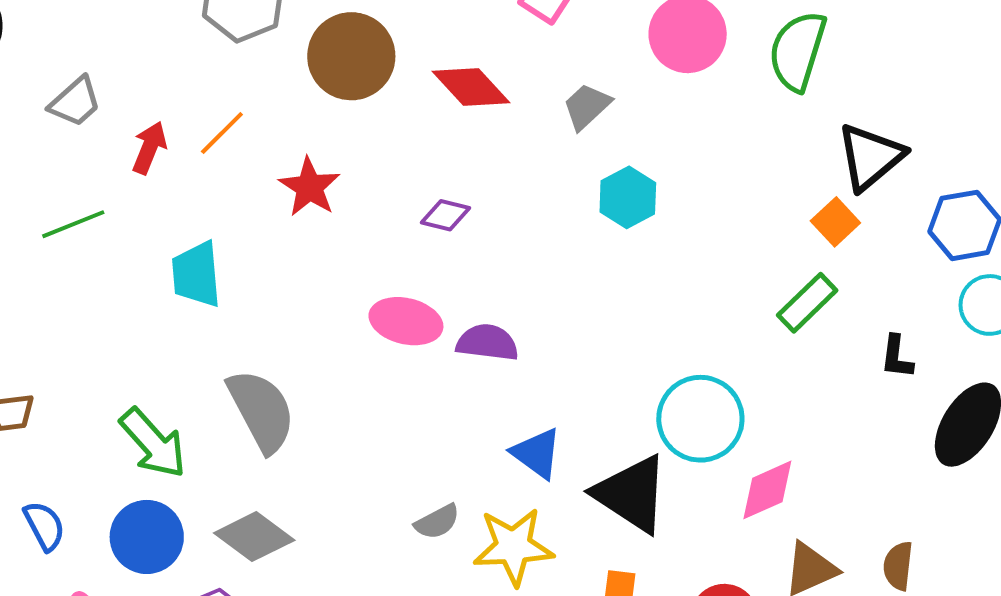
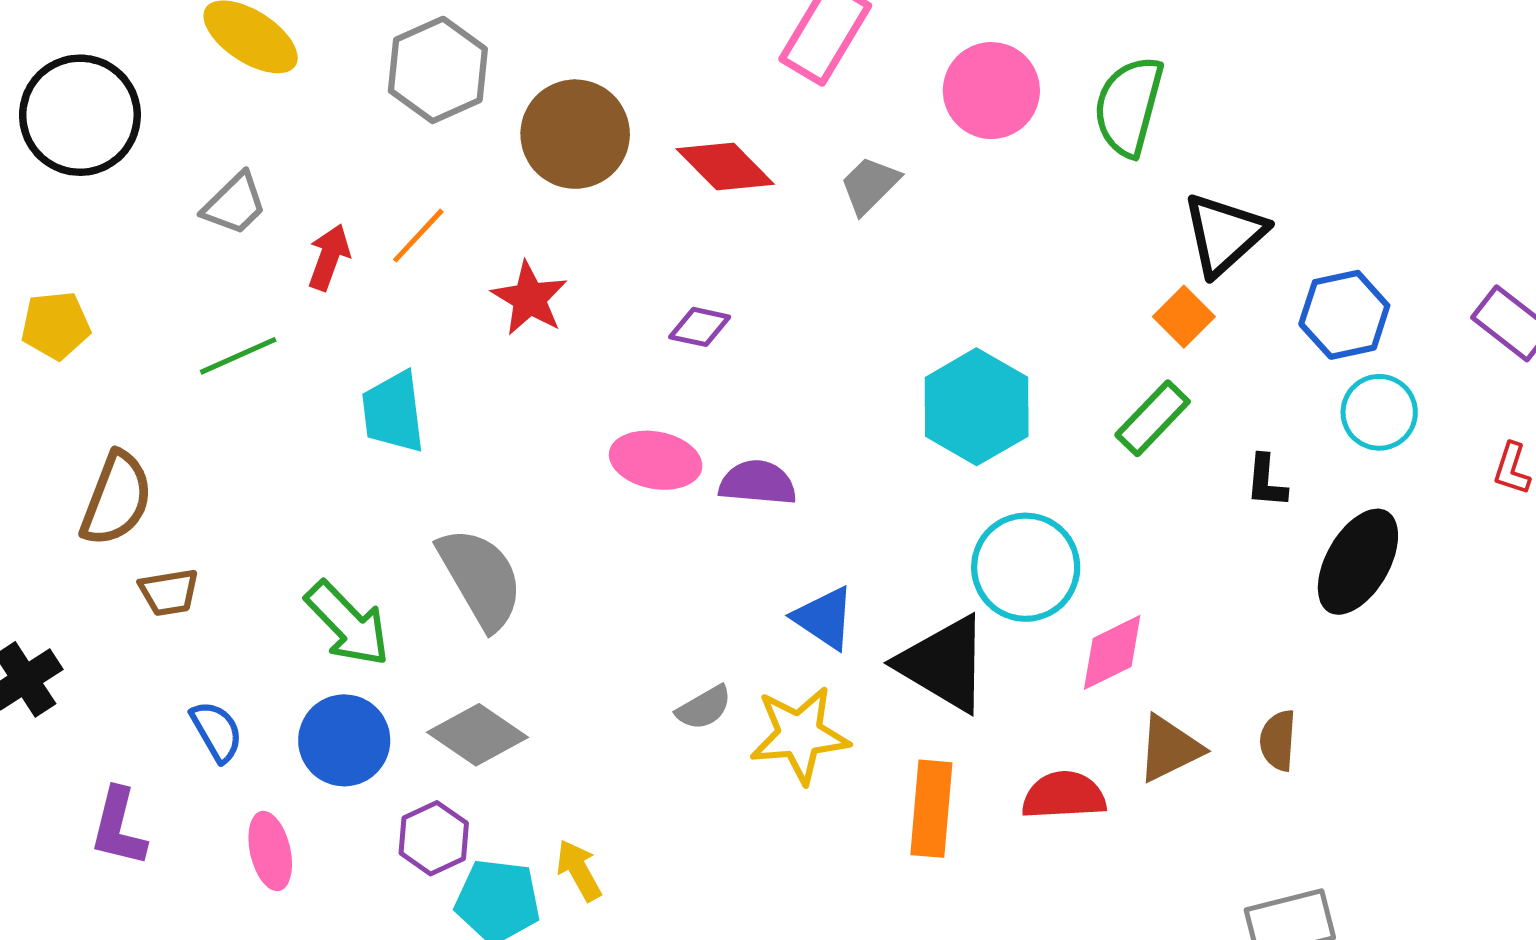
cyan hexagon: (628, 197) -> (977, 407), moved, size x1.5

